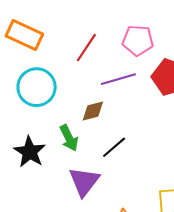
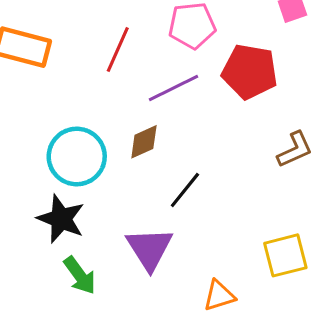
cyan circle: (37, 87) -> (77, 156), moved
green arrow: (69, 138) -> (80, 275), moved

